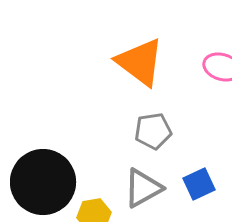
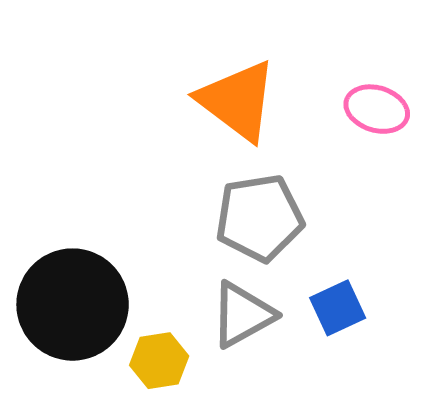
gray pentagon: (153, 131) -> (259, 218), size x1.4

